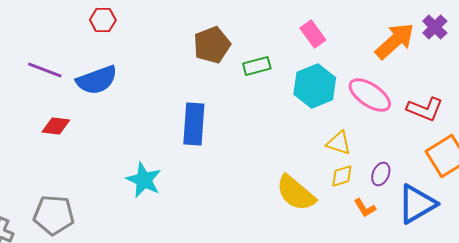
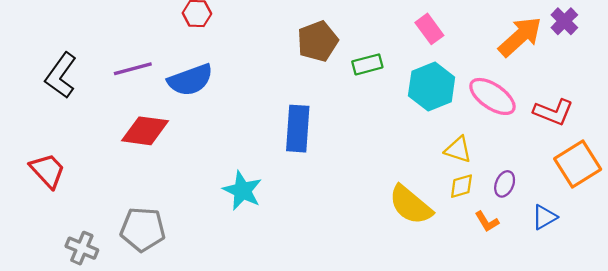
purple line: (45, 70) -> (133, 69), turned -36
red diamond: (56, 126) -> (145, 131), size x1.5
blue triangle: (417, 204) -> (544, 217), size x0.6

